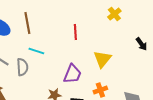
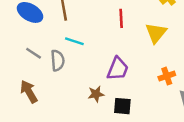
yellow triangle: (102, 59) -> (156, 33), moved
orange cross: (100, 90) -> (167, 76), moved

